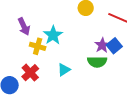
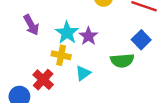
purple star: (102, 45) -> (88, 36), moved
yellow cross: (38, 46) -> (61, 55), moved

